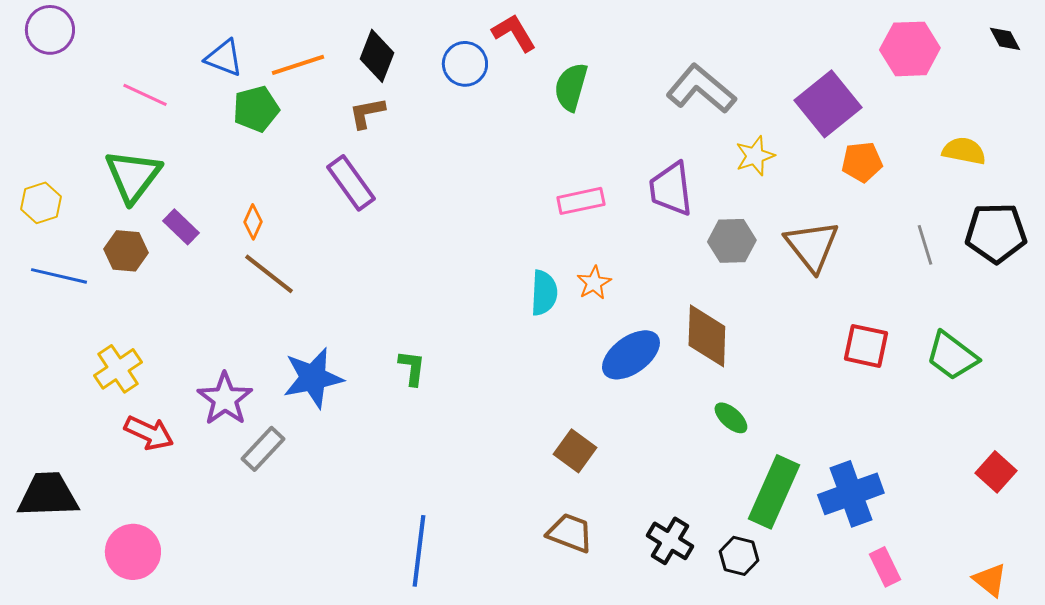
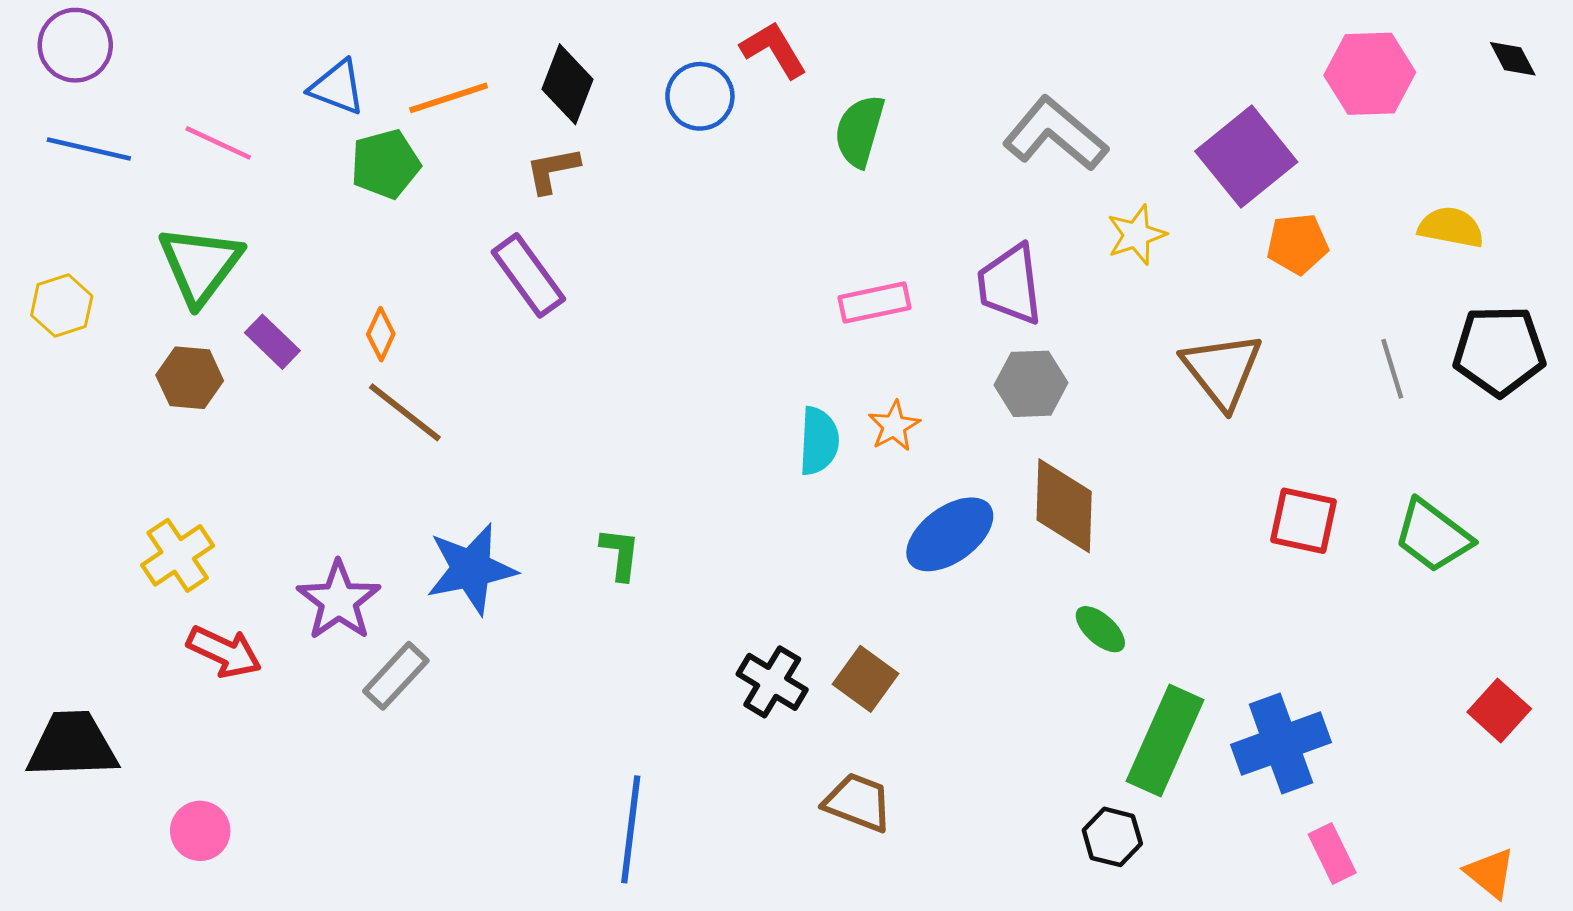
gray hexagon: (732, 241) -> (1031, 384), moved
blue line: (59, 276) -> (89, 149), moved
black cross: (670, 541) -> (772, 682), moved
pink circle: (133, 552) -> (200, 831), size x0.7

